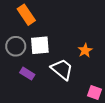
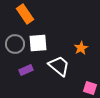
purple rectangle: (27, 74) -> (26, 70), turned -56

